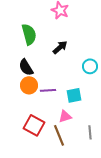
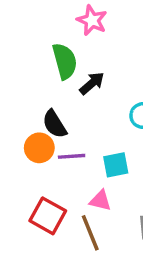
green semicircle: (29, 34) -> (65, 61), moved
black semicircle: (26, 67) -> (55, 124), moved
pink triangle: (65, 116) -> (100, 201), turned 32

